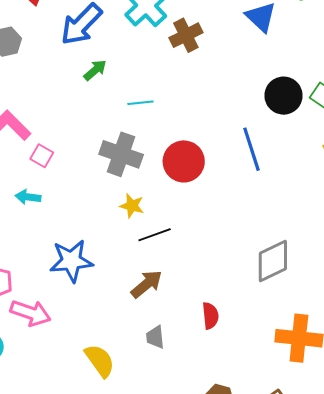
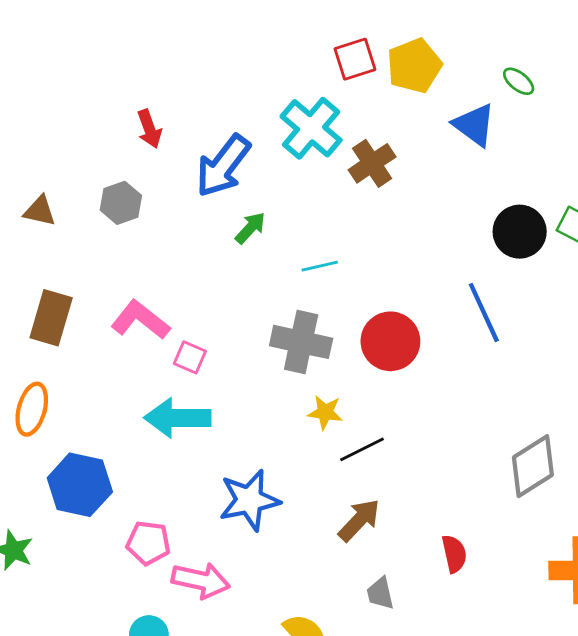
cyan arrow: (28, 197) -> (177, 418), size x1.8

